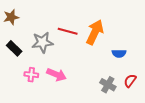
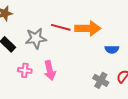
orange arrow: (95, 32) -> (88, 28), turned 65
pink arrow: (56, 75) -> (50, 70), turned 54

